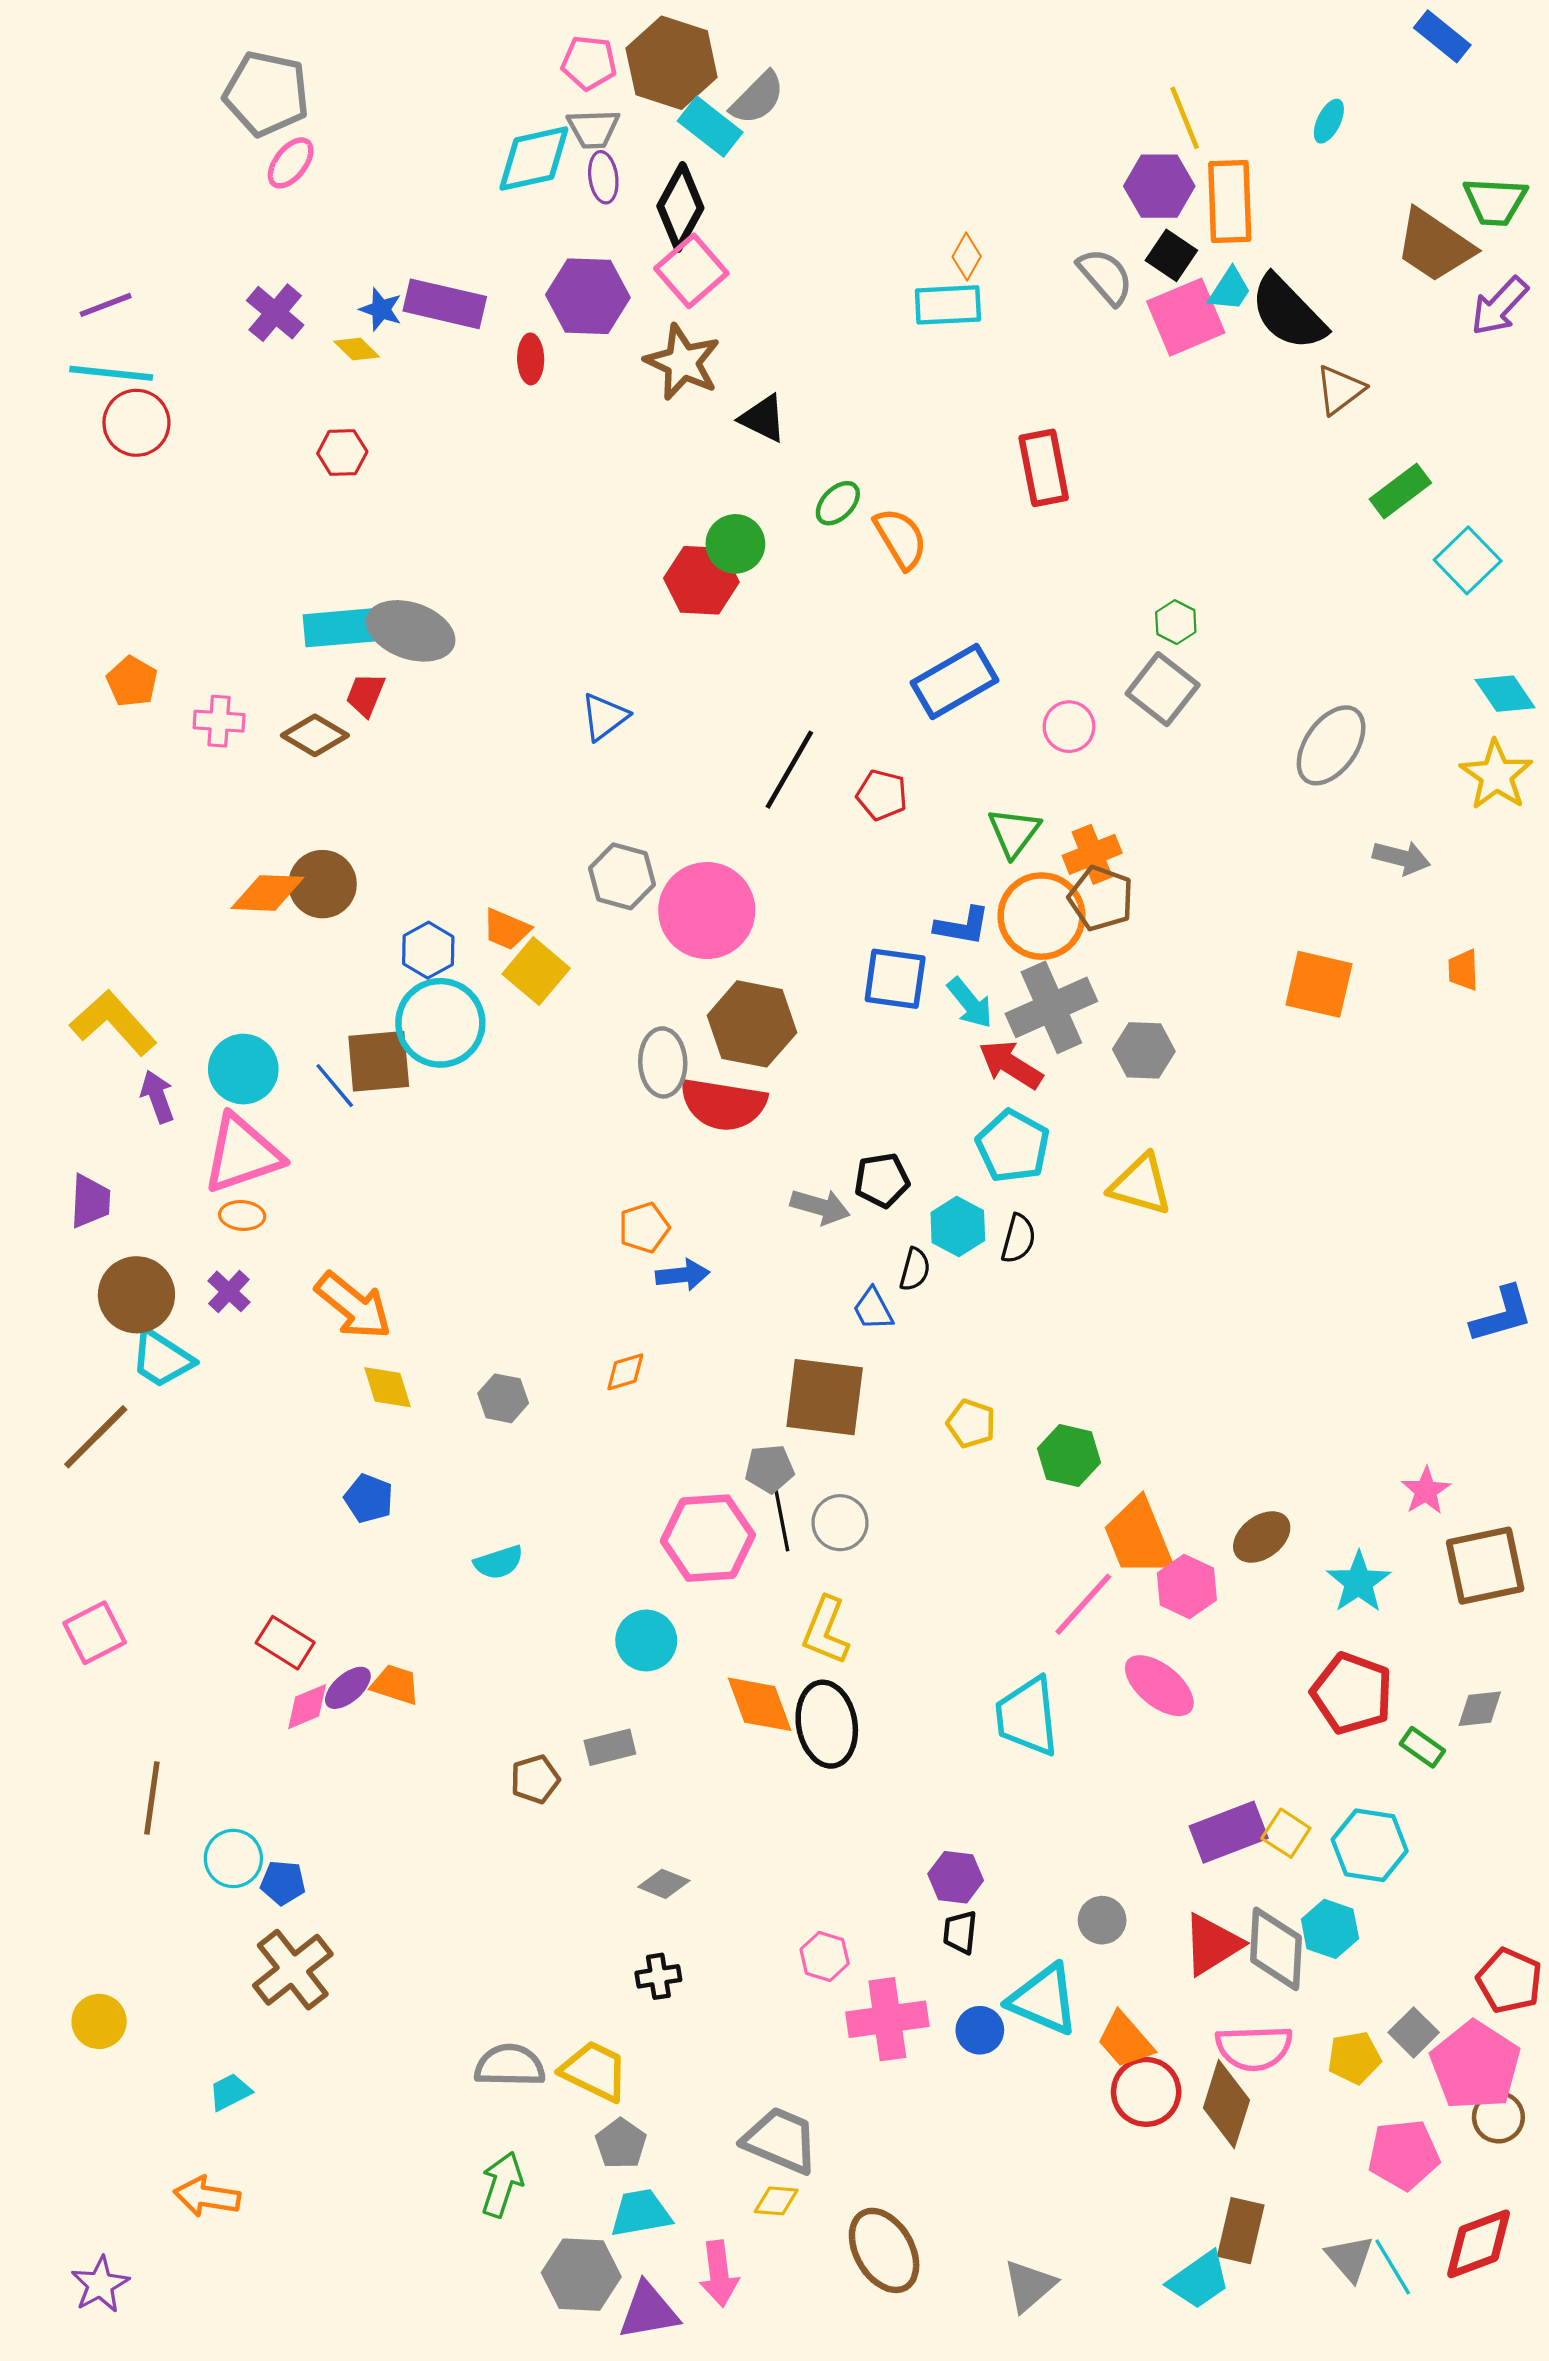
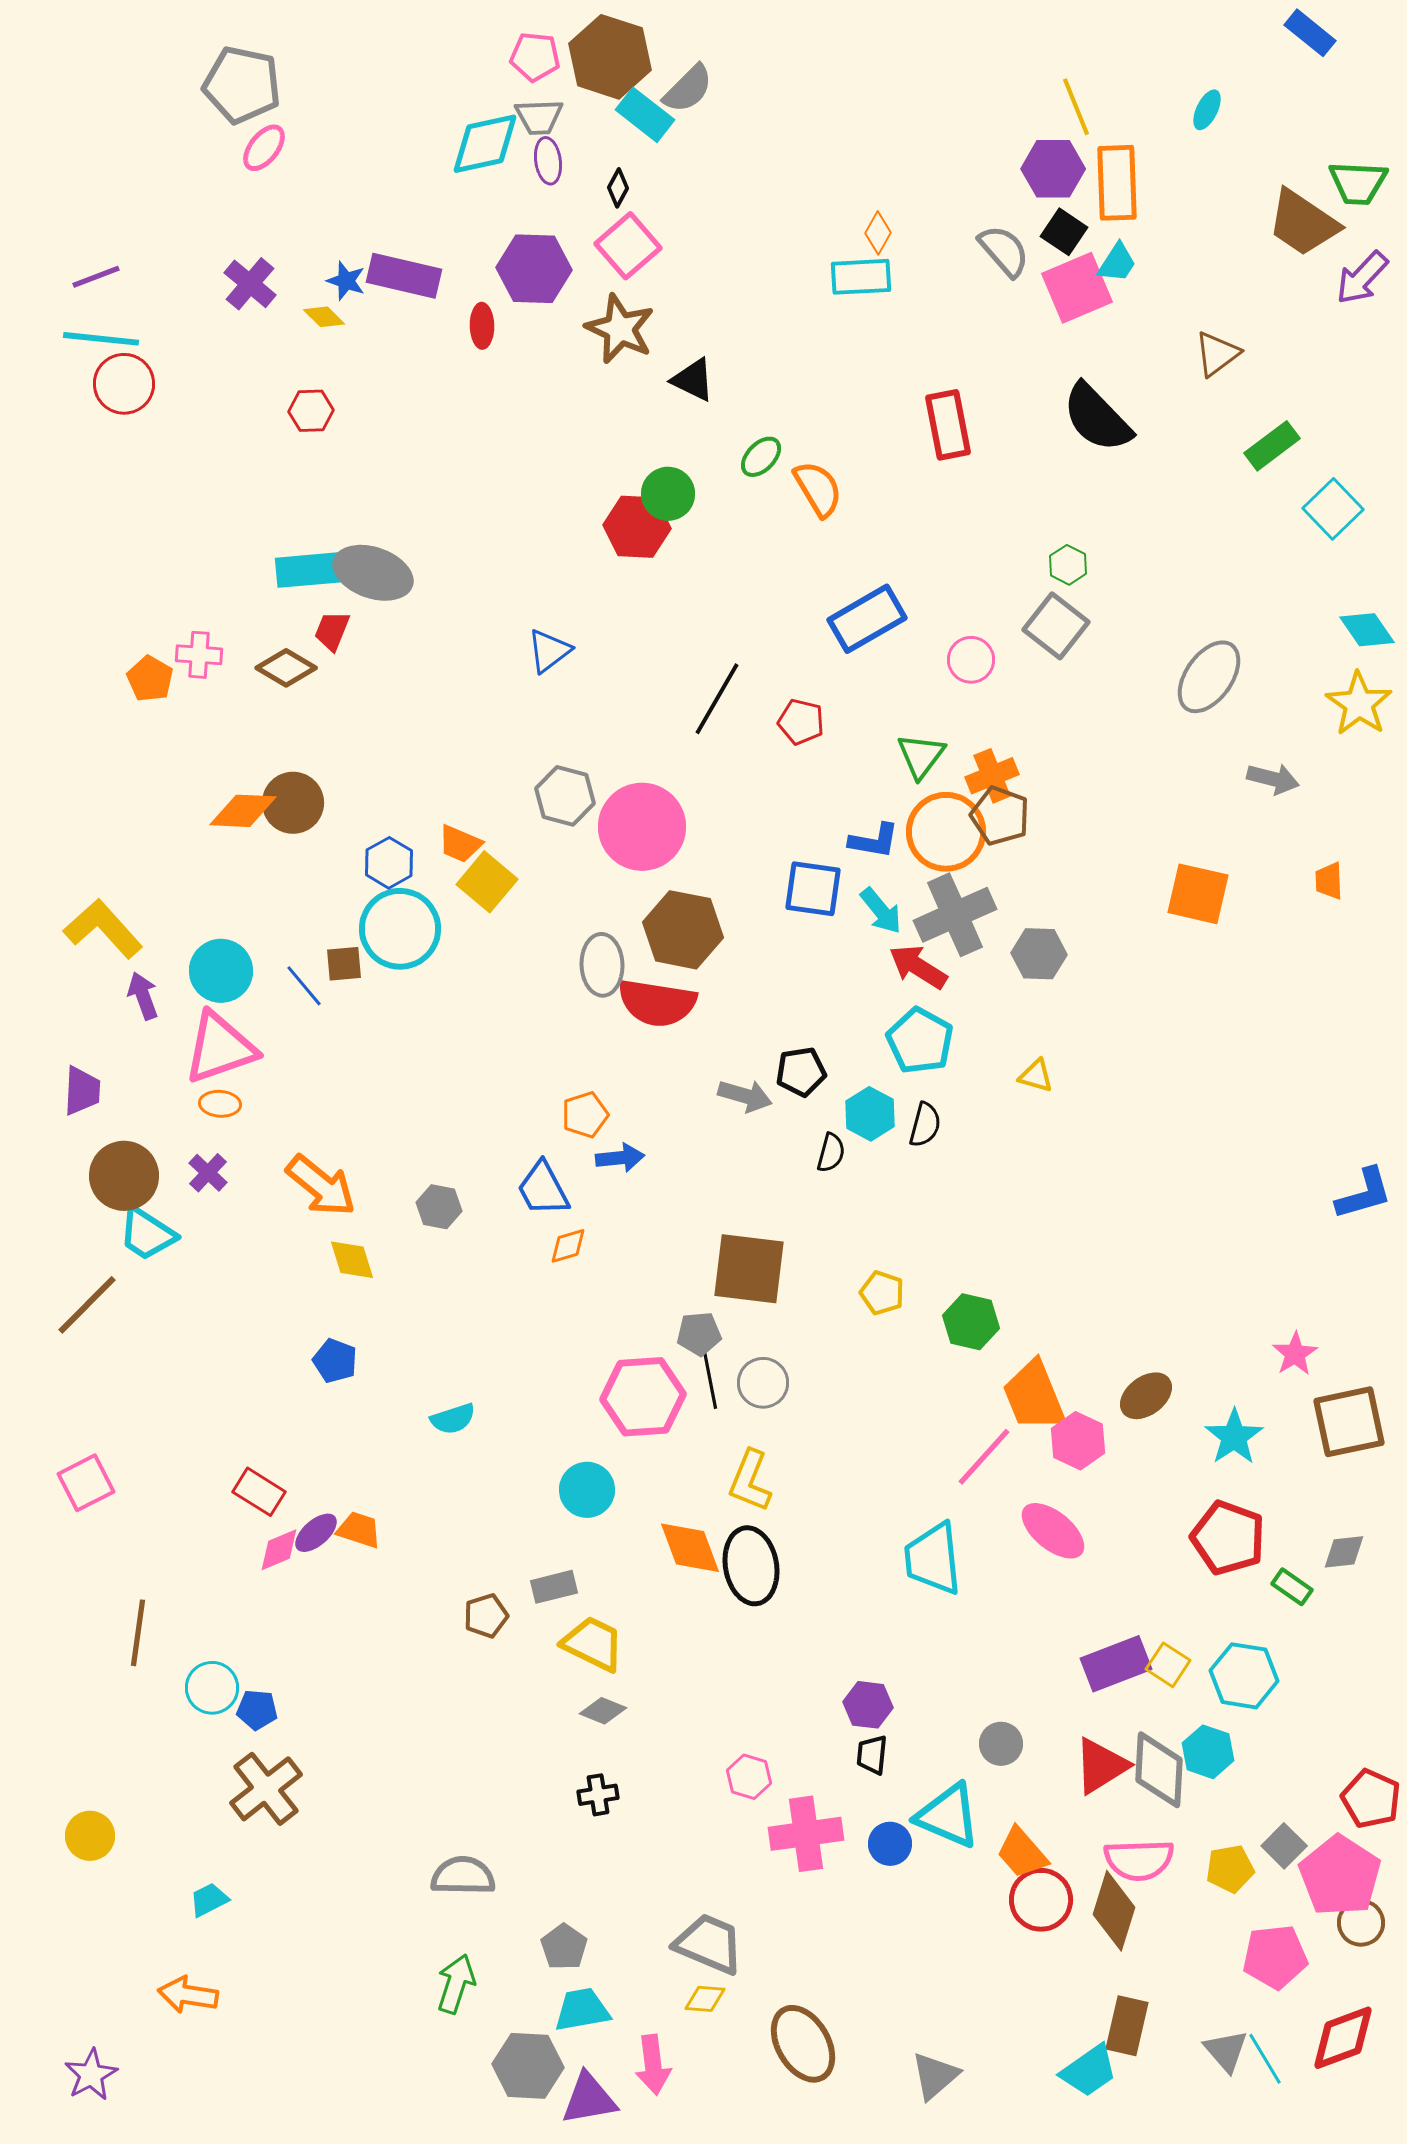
black diamond: (680, 207) -> (618, 188), size x0.5
black semicircle: (1288, 313) -> (1097, 418), moved
orange pentagon: (132, 682) -> (150, 679), moved
brown square: (379, 1061) -> (344, 964), size x0.6
yellow triangle: (1141, 1185) -> (1036, 1076), size x0.6
blue trapezoid: (873, 1309) -> (543, 1189), moved, size x1.4
gray hexagon: (503, 1398) -> (439, 1207), moved
yellow trapezoid: (594, 2071) -> (593, 1644), moved

